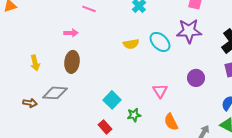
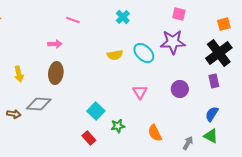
pink triangle: (160, 91) -> (140, 92), moved

